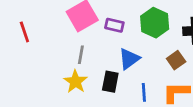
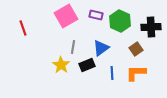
purple rectangle: (114, 25) -> (96, 15), moved
gray line: (81, 55) -> (73, 47), moved
black rectangle: (110, 82) -> (87, 65), turned 56

